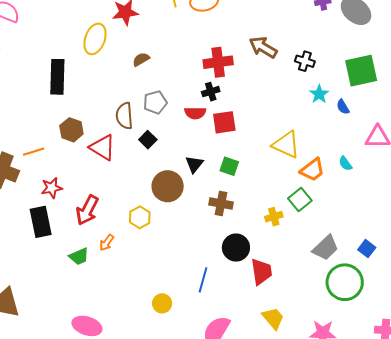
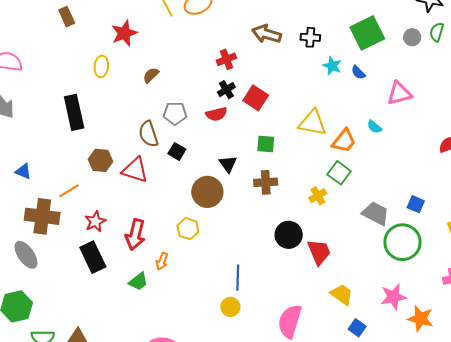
yellow ellipse: (95, 39) -> (101, 66), size x0.7
red cross: (218, 62) -> (226, 59), size x0.7
gray pentagon: (155, 102) -> (175, 113), turned 30
red square: (224, 122) -> (256, 98), moved, turned -35
green square: (229, 166) -> (266, 144), moved
brown cross: (221, 203) -> (266, 182), moved
gray trapezoid: (326, 248) -> (376, 213), turned -96
blue line: (203, 280) -> (238, 278), moved

